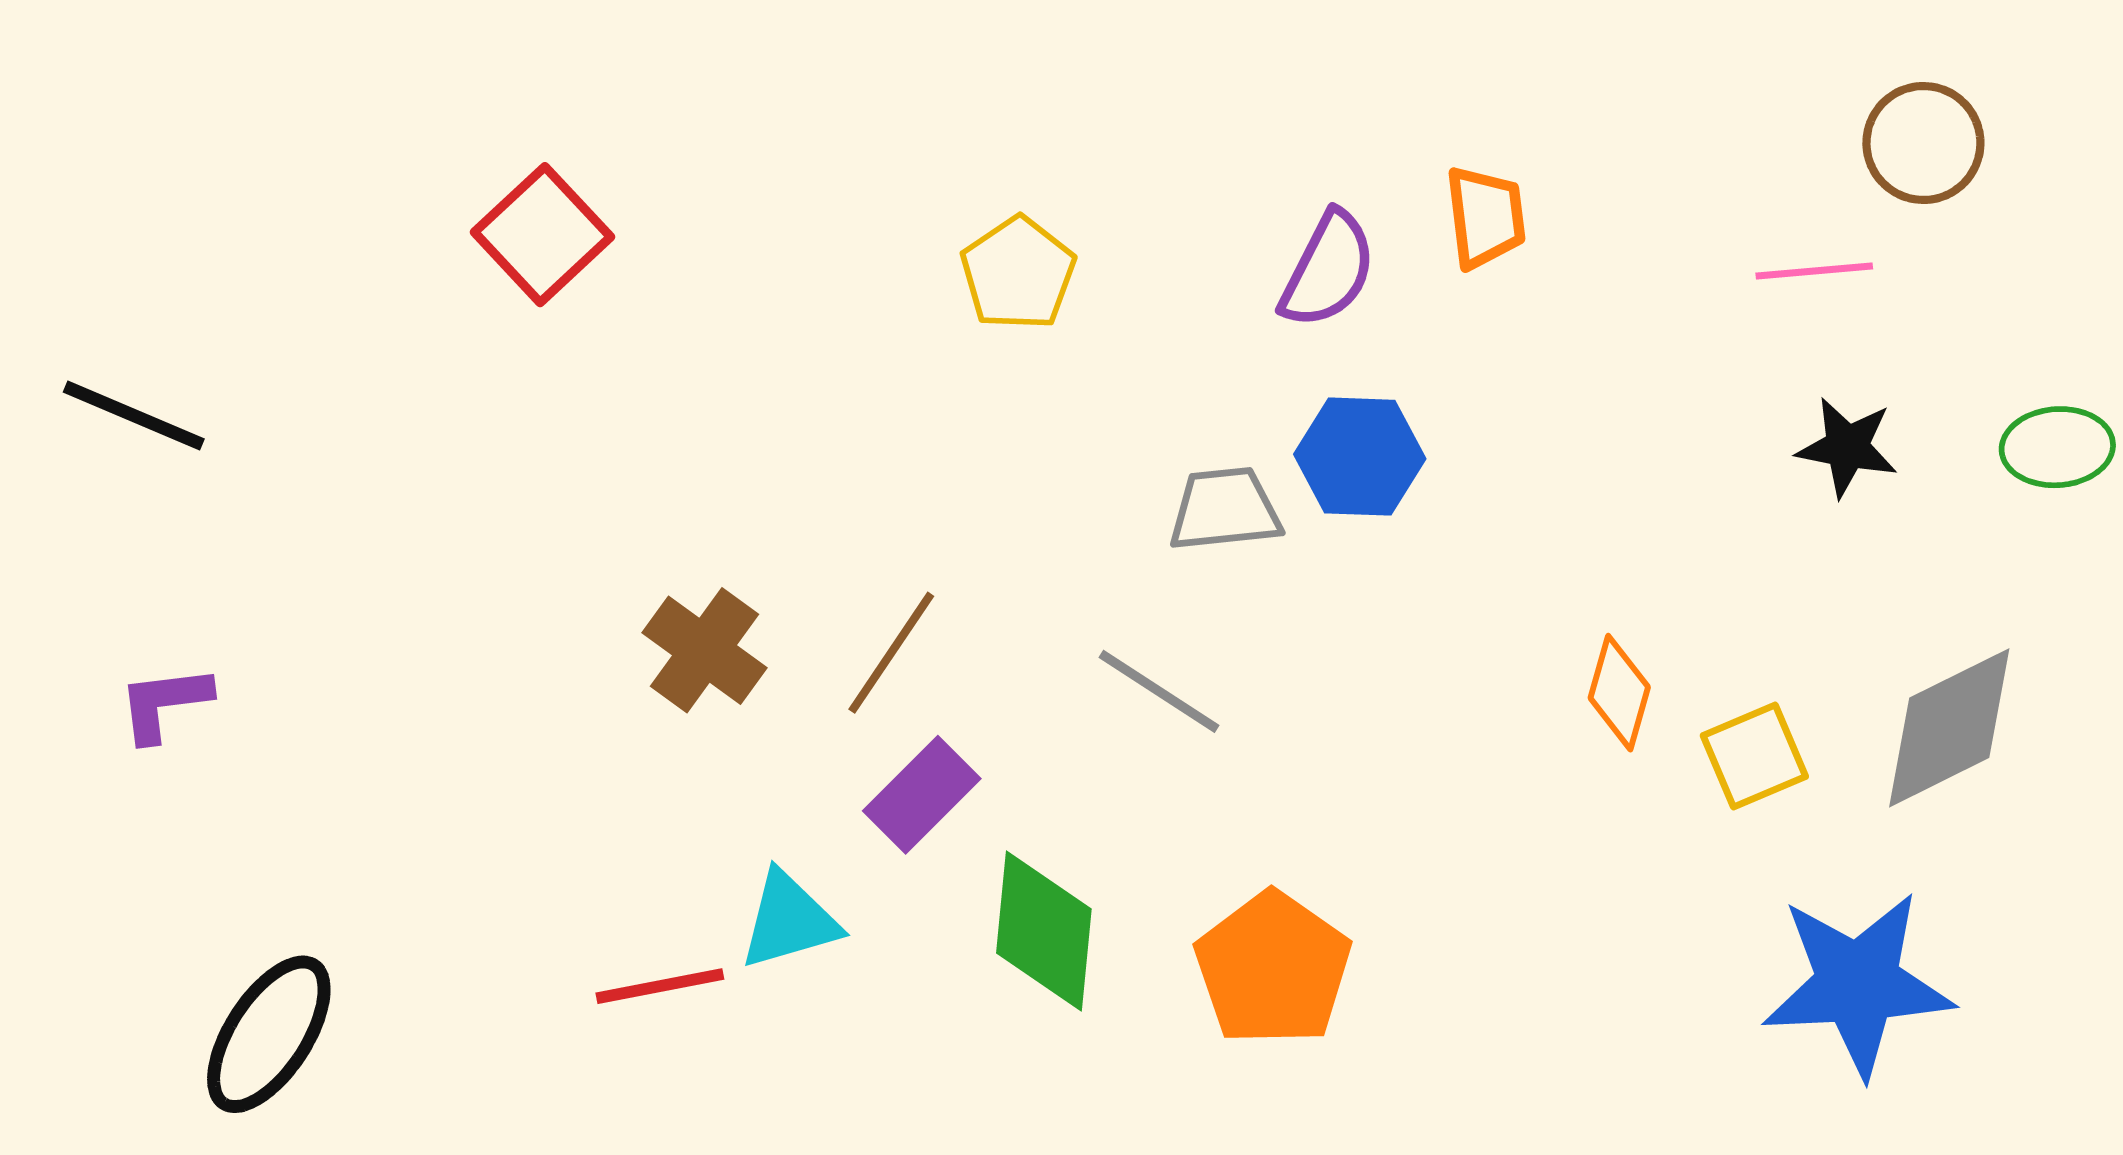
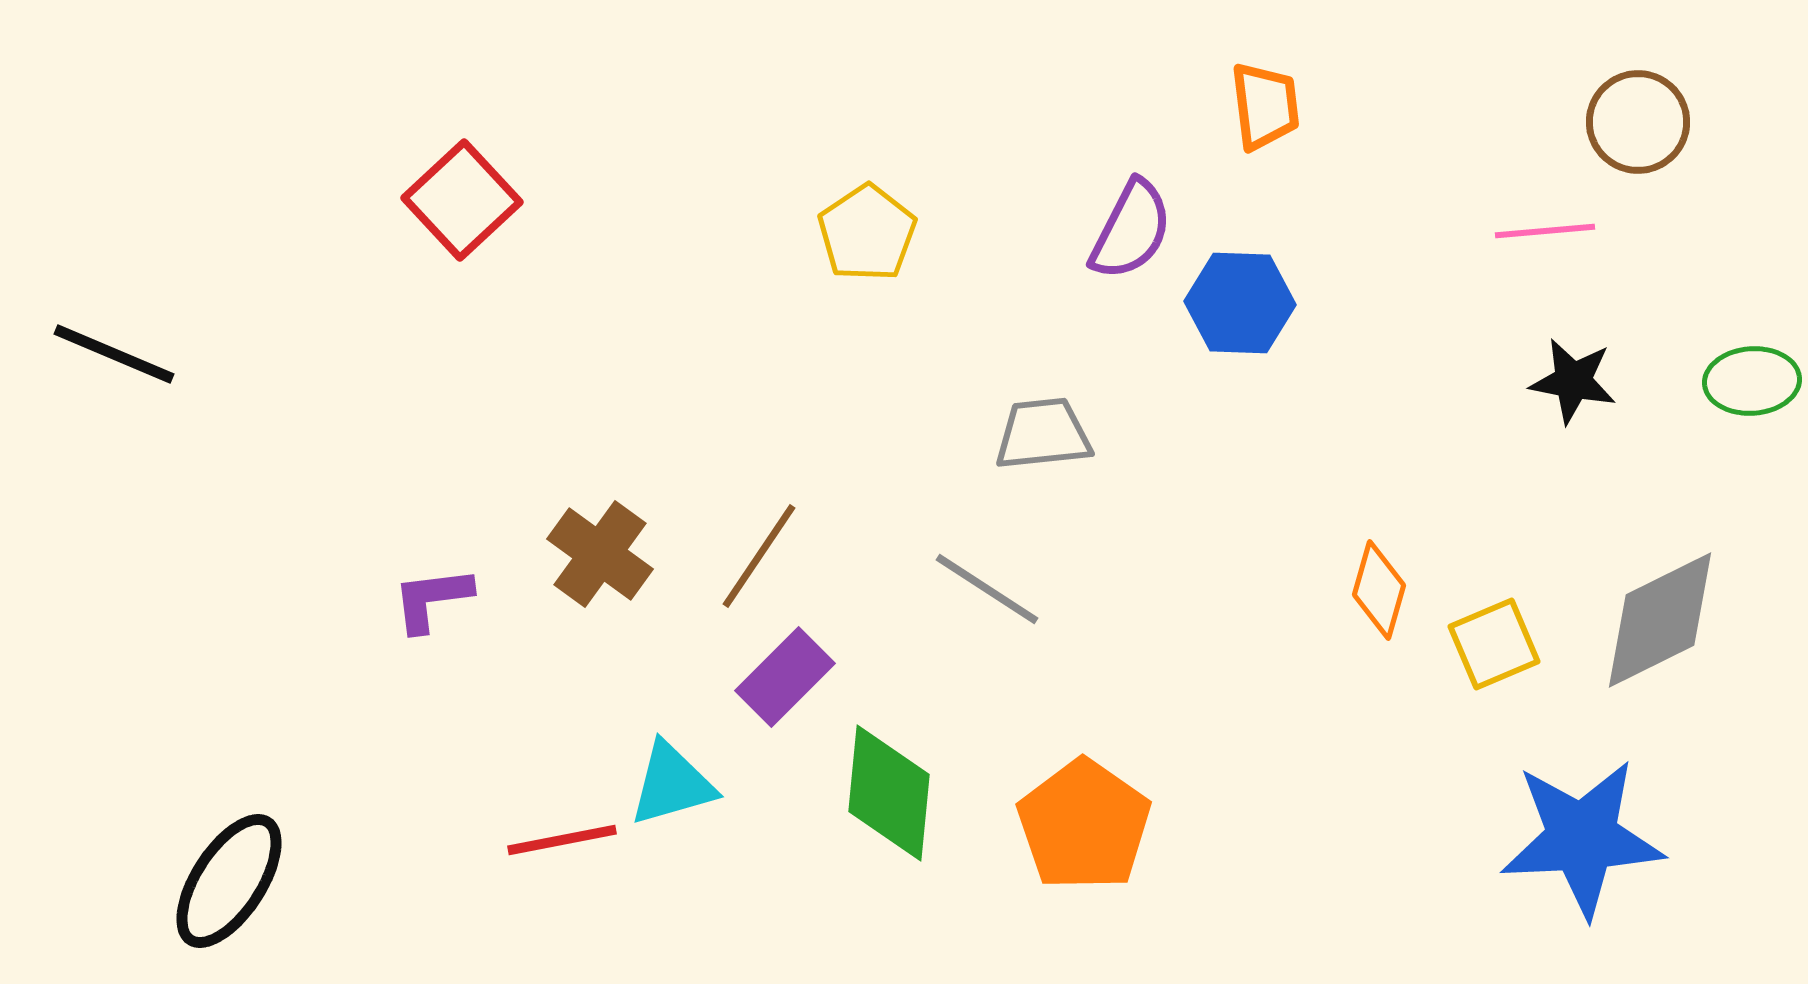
orange trapezoid: (1485, 217) -> (1265, 106), moved
blue hexagon: (1360, 457) -> (1240, 303), moved
purple L-shape: (164, 703) -> (432, 599), moved

